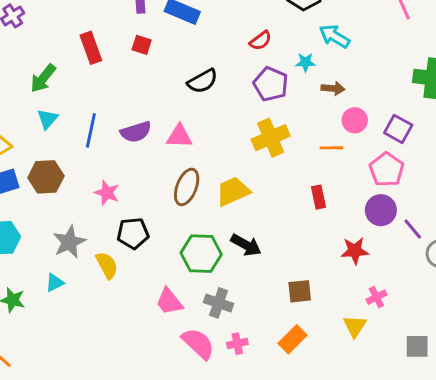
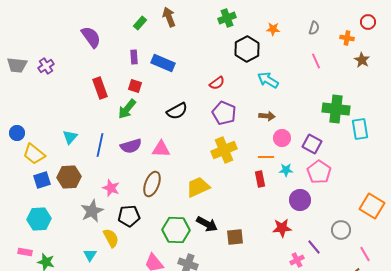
cyan star: (305, 62) -> (286, 170), moved
green arrow: (43, 78) -> (127, 109), moved
pink pentagon: (387, 170) -> (319, 172), moved
brown ellipse: (187, 187) -> (152, 184), moved
red rectangle: (319, 197) -> (260, 179), moved
purple line: (413, 229) -> (314, 247), moved
gray star: (69, 242) -> (92, 211), moved
cyan triangle: (55, 283) -> (90, 255), moved, turned -32
brown square: (300, 291) -> (235, 237), moved

